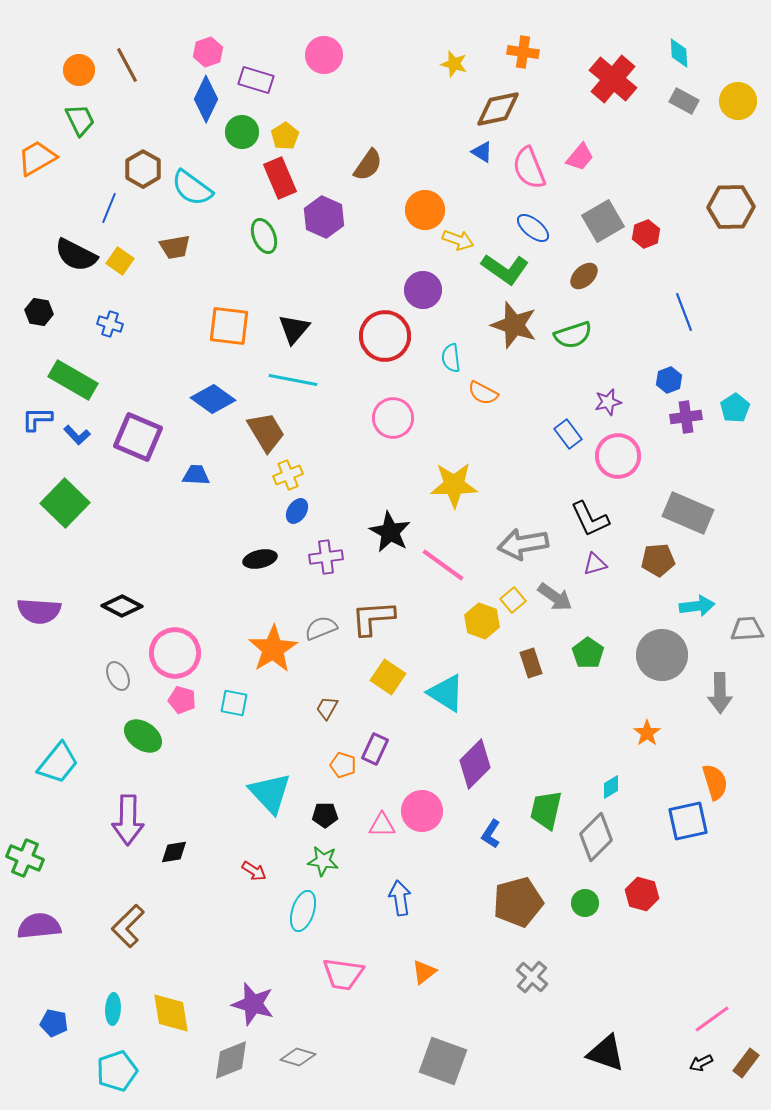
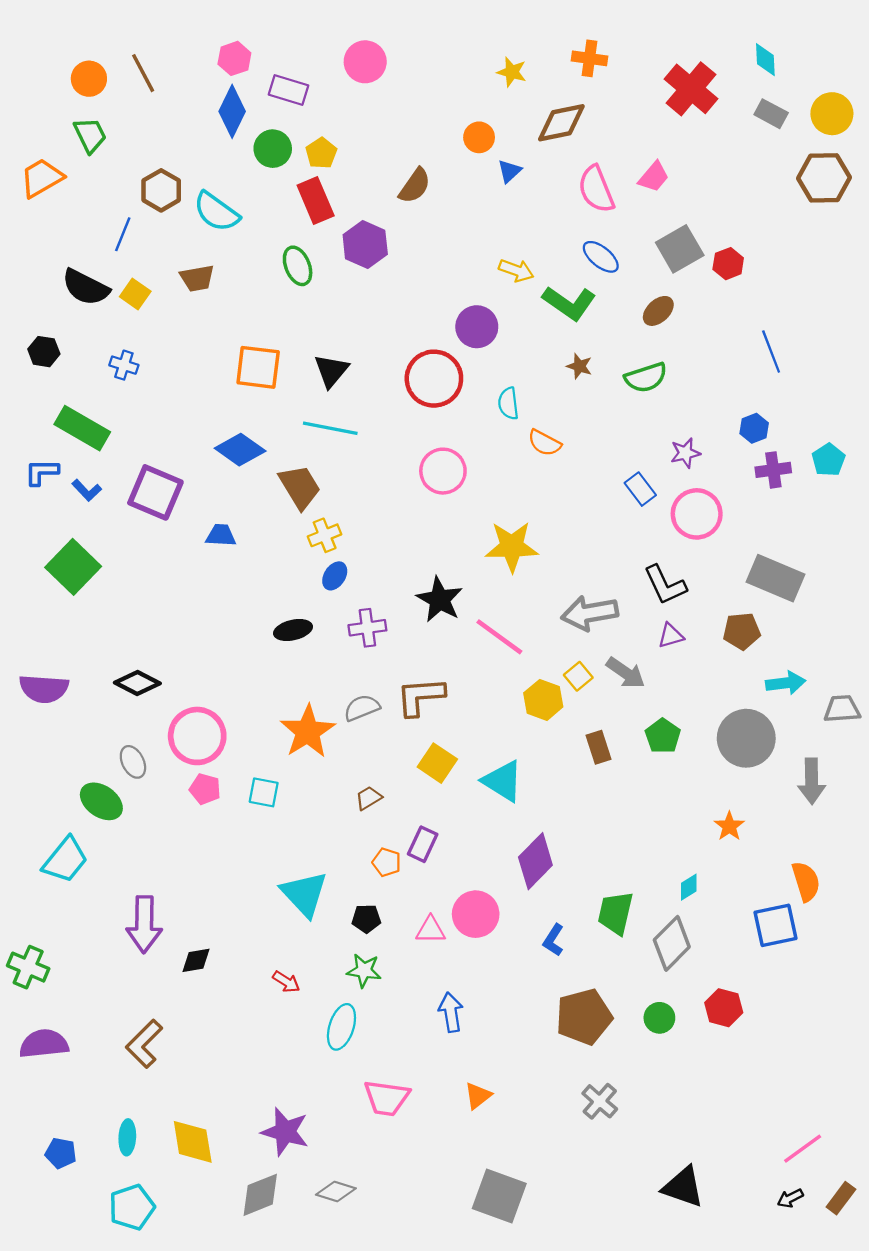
blue triangle: (482, 152) -> (509, 171), moved, turned 45
brown hexagon: (731, 207) -> (824, 178), moved
orange circle: (425, 210) -> (479, 137), moved, size x0.7
brown star: (514, 325) -> (579, 366), size x0.5
brown trapezoid: (327, 708) -> (369, 798), turned 30
green ellipse: (143, 736) -> (101, 801), moved

